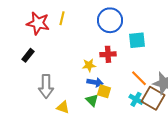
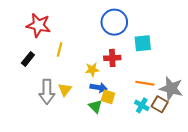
yellow line: (62, 18) -> (60, 50), moved
orange line: (139, 78) -> (145, 83), turned -36
brown square: (153, 98) -> (160, 104), size x0.7
yellow triangle: (63, 107) -> (65, 90), moved, turned 48

